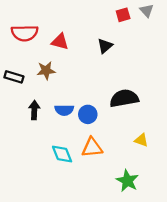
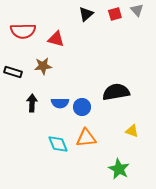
black triangle: (105, 46) -> (86, 14), moved

